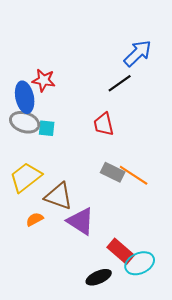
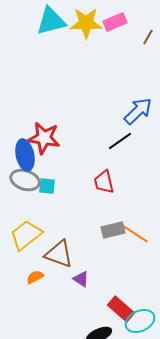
red star: (44, 80) -> (44, 138), size x1.4
gray rectangle: (113, 172) -> (113, 230), turned -40
purple triangle: (81, 221) -> (81, 279), size x0.6

